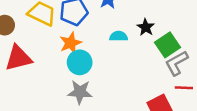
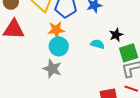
cyan semicircle: (119, 36) -> (97, 44), moved

